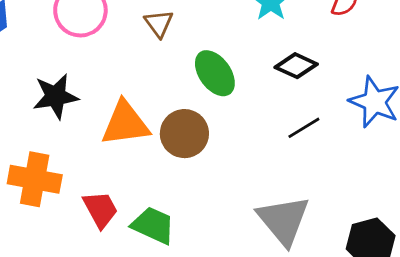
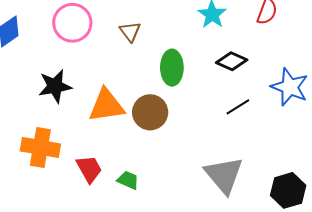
green ellipse: (215, 73) -> (172, 68), turned 36
green trapezoid: (153, 225) -> (128, 180), size x0.7

